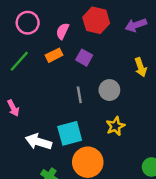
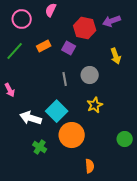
red hexagon: (96, 20) -> (85, 28), moved
pink semicircle: (63, 31) -> (51, 10), moved
cyan square: (70, 133) -> (57, 111), turned -30

